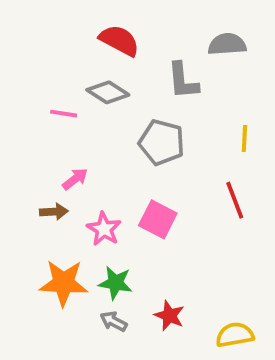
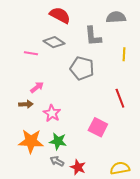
yellow line: (244, 139) -> (124, 54), moved
pink square: (158, 219) -> (98, 127), moved
red star: (169, 316) -> (78, 167), moved

